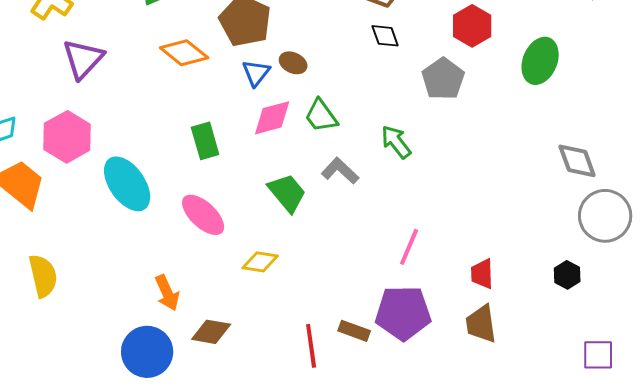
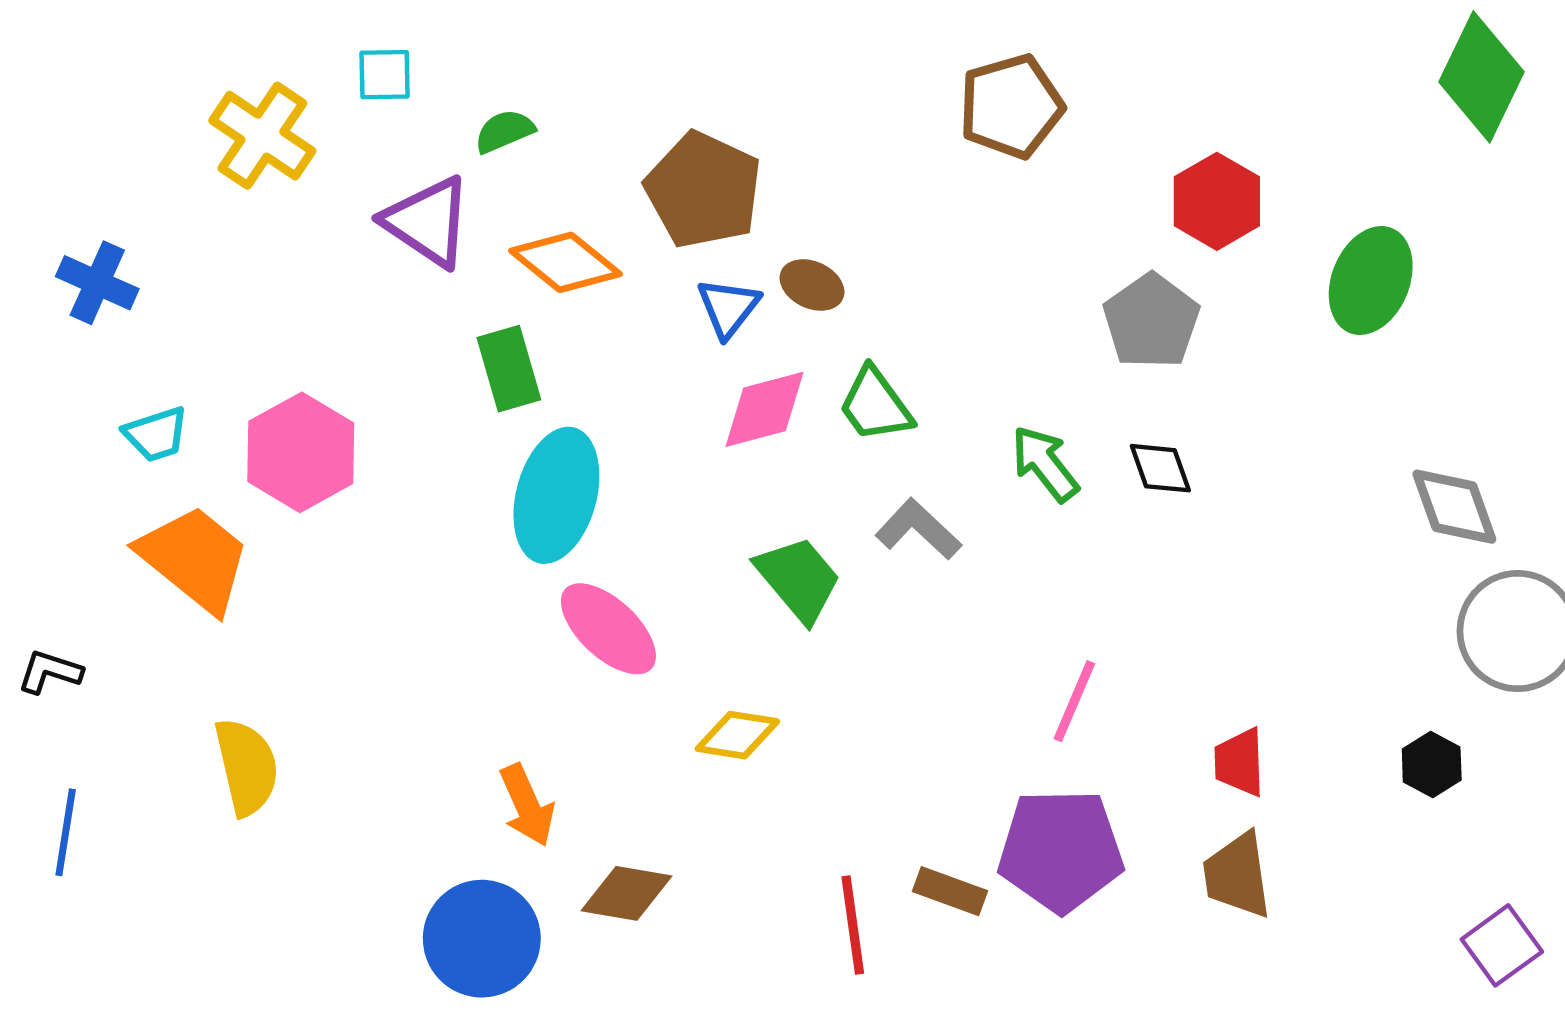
black diamond: (385, 36) -> (1160, 468), moved
purple triangle: (83, 59) -> (427, 222), moved, turned -39
green rectangle: (205, 141) -> (509, 369), moved
cyan ellipse: (127, 184) -> (556, 495), moved, turned 50
purple square: (598, 355) -> (1502, 945), turned -36

